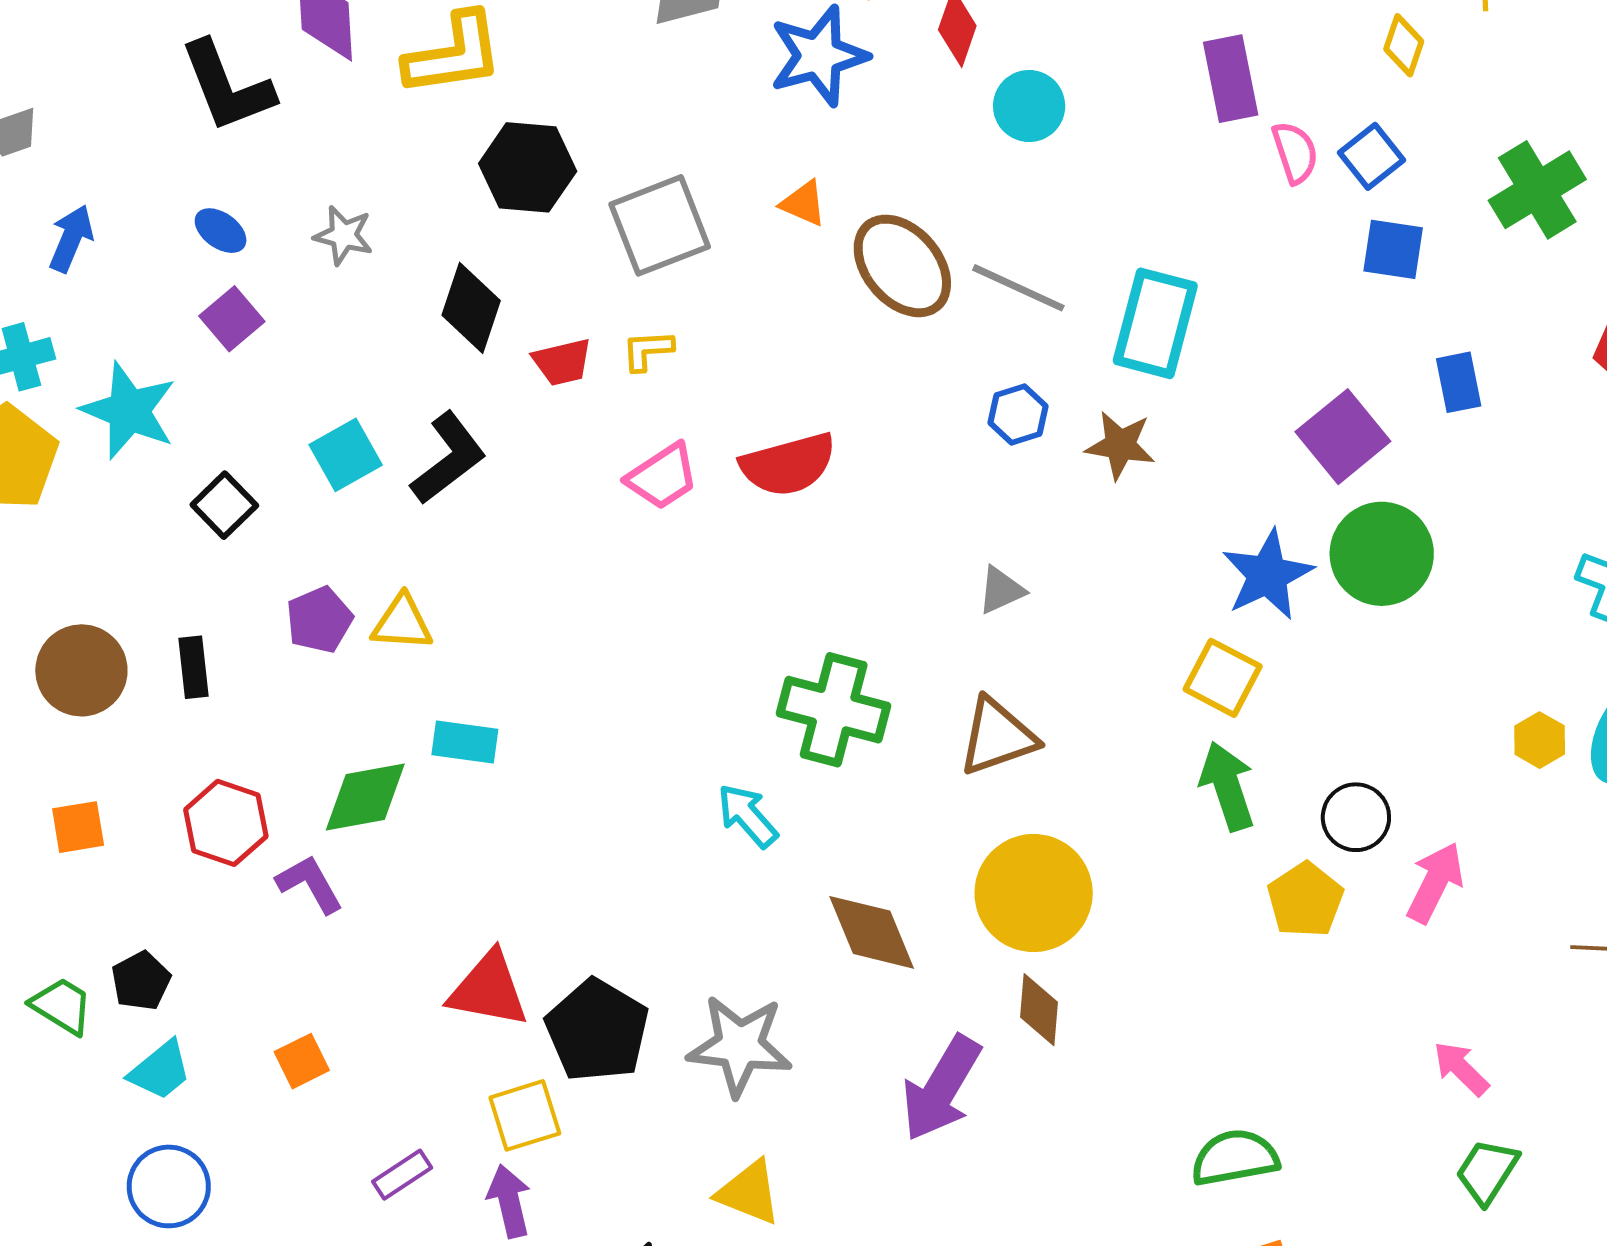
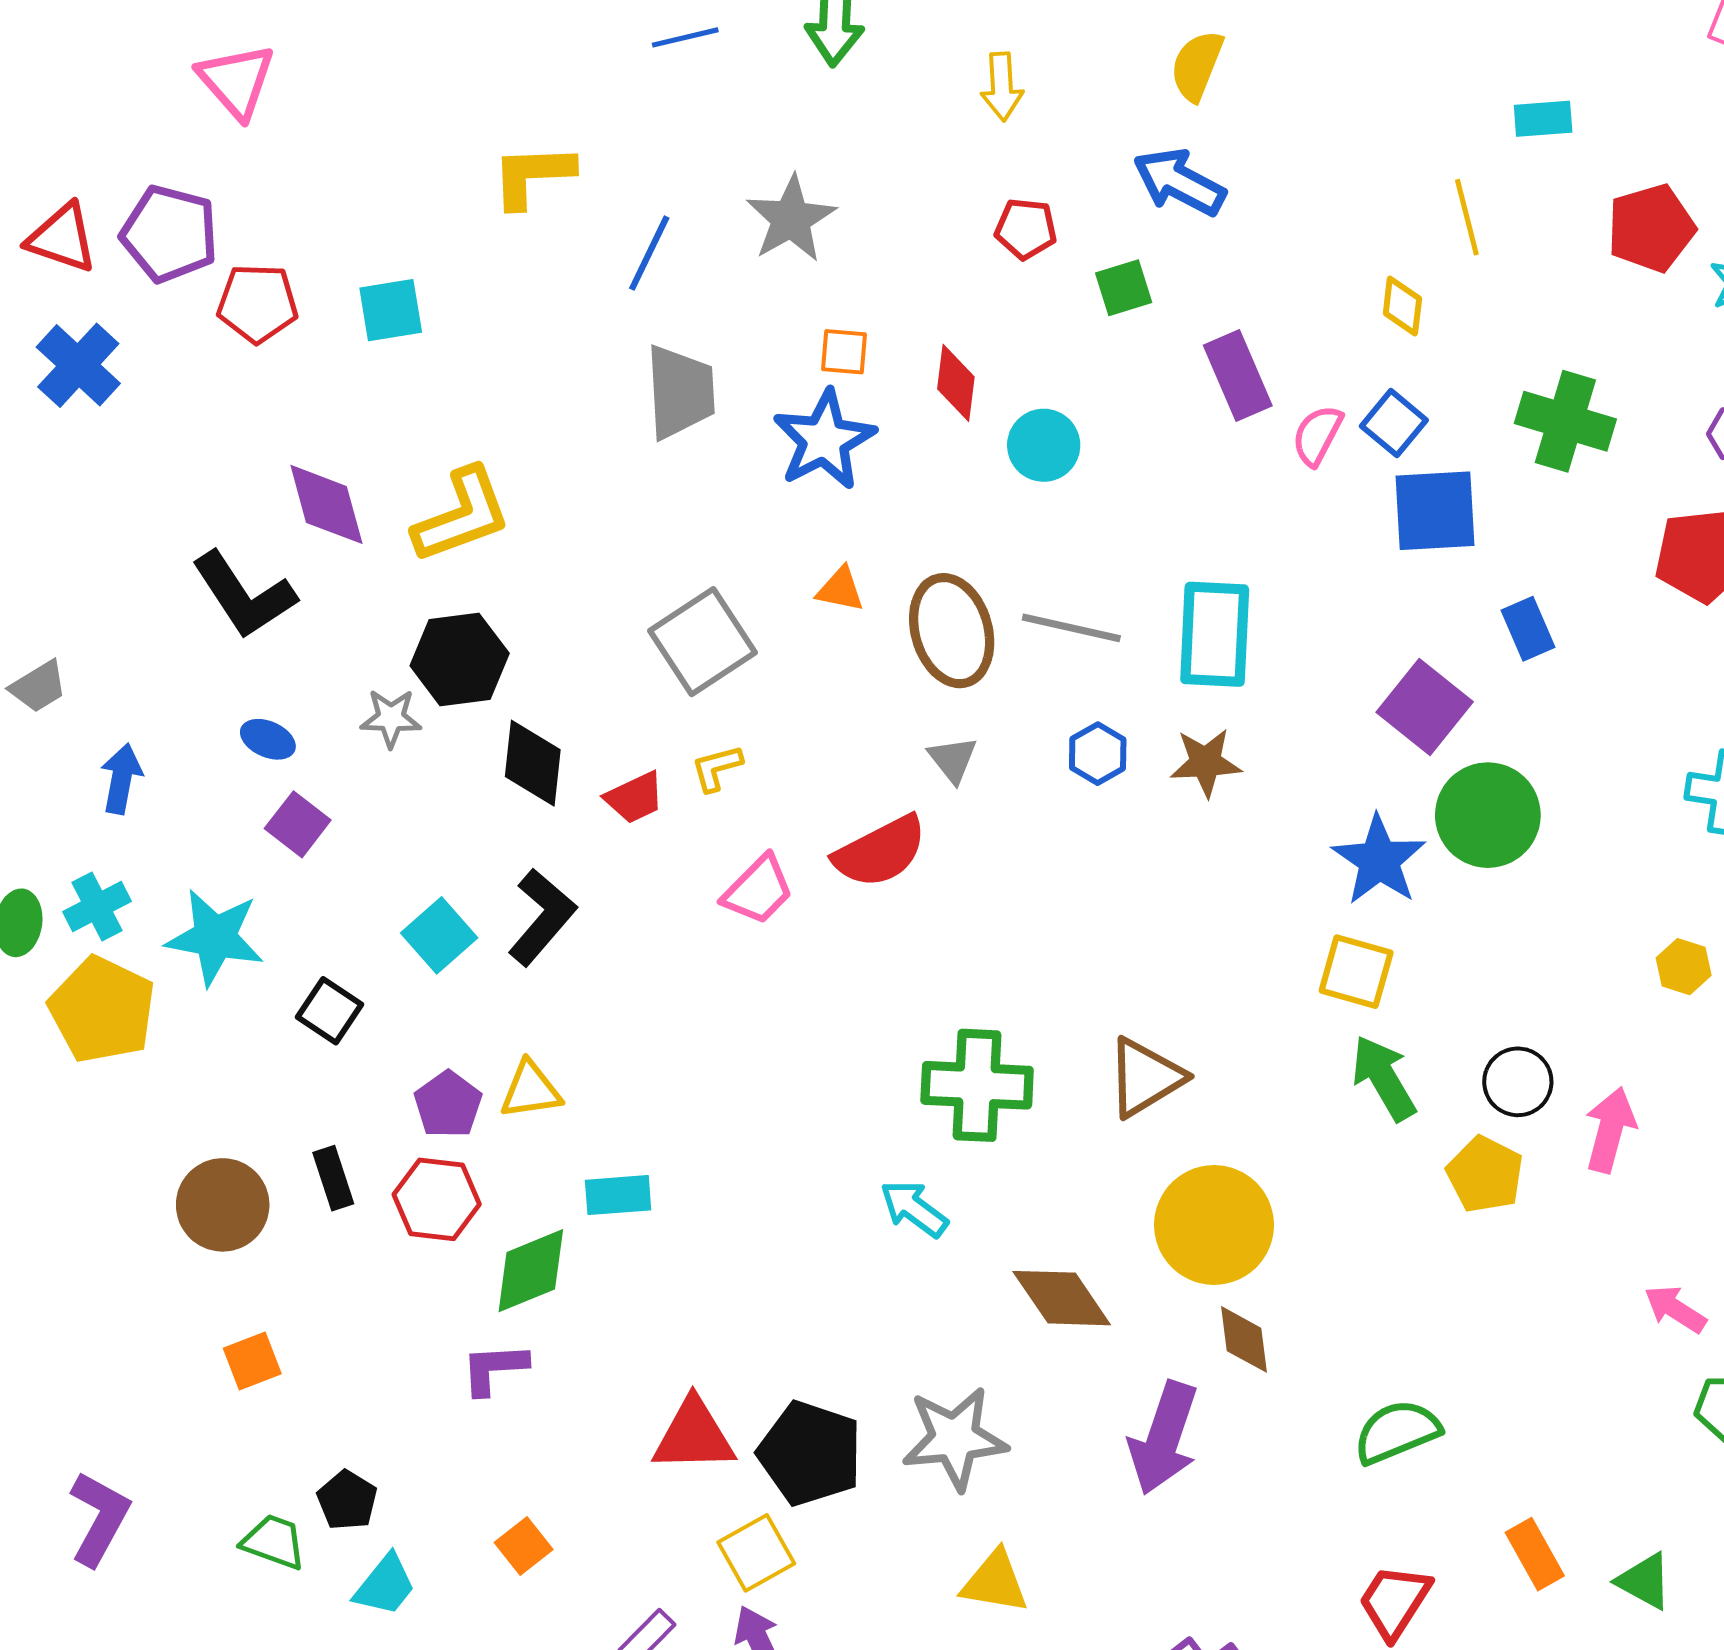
pink semicircle: (1295, 152) -> (1317, 435), turned -122
black hexagon: (528, 167) -> (460, 660), moved
green cross: (1537, 190) -> (1565, 421), turned -30
blue square: (1393, 249) -> (1435, 511), size x1.4
brown ellipse: (902, 266) -> (952, 631), turned 36
gray triangle: (1001, 590) -> (953, 759), moved, turned -32
red hexagon: (226, 823) -> (437, 1199), moved
purple L-shape: (310, 884) -> (494, 1369), turned -52
green semicircle: (1235, 1158) -> (1397, 1432), moved

